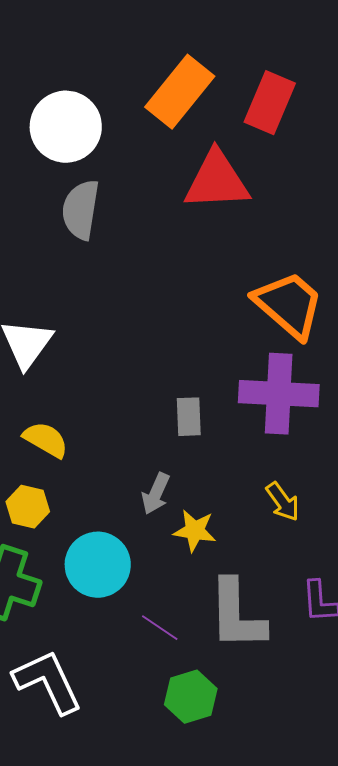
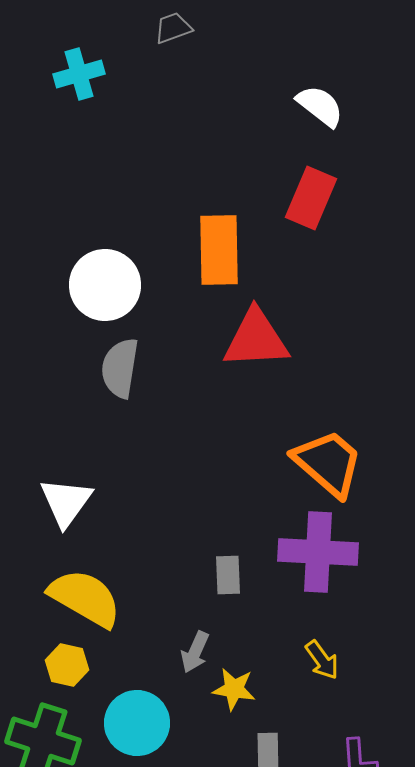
orange rectangle: (180, 92) -> (219, 250), turned -40
red rectangle: (270, 103) -> (311, 198), moved
yellow semicircle: (46, 440) -> (85, 598), size x1.6

